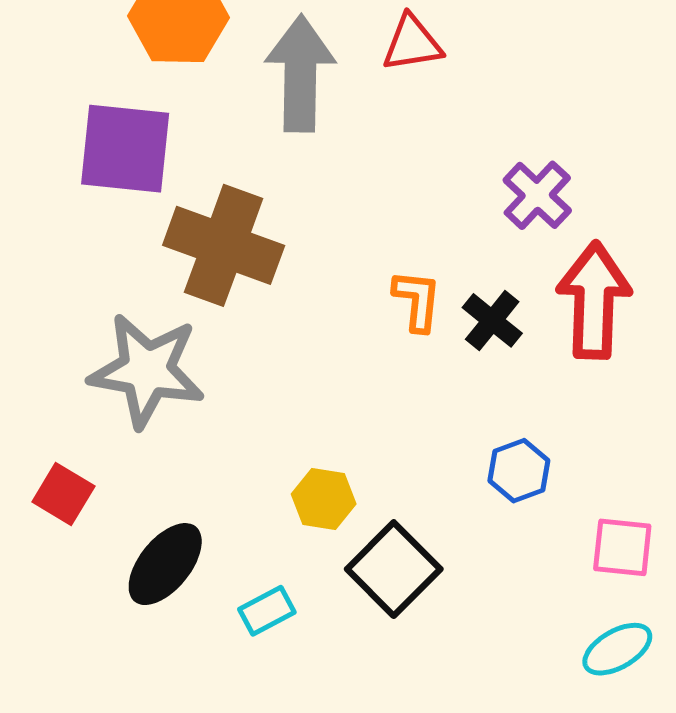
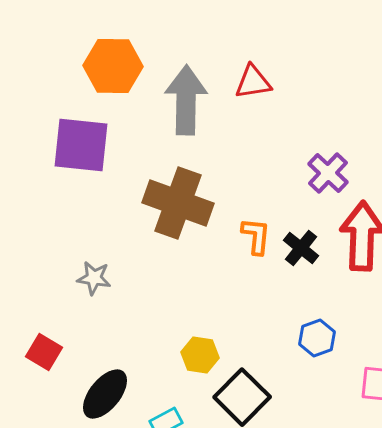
brown cross: (224, 245) -> (178, 203), moved
gray star: (147, 370) -> (94, 278), size x0.5

